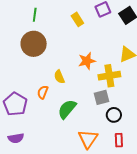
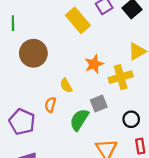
green line: (35, 15) -> (13, 23), moved
yellow rectangle: (77, 19) -> (78, 20), size x1.6
gray square: (102, 97) -> (99, 104), moved

